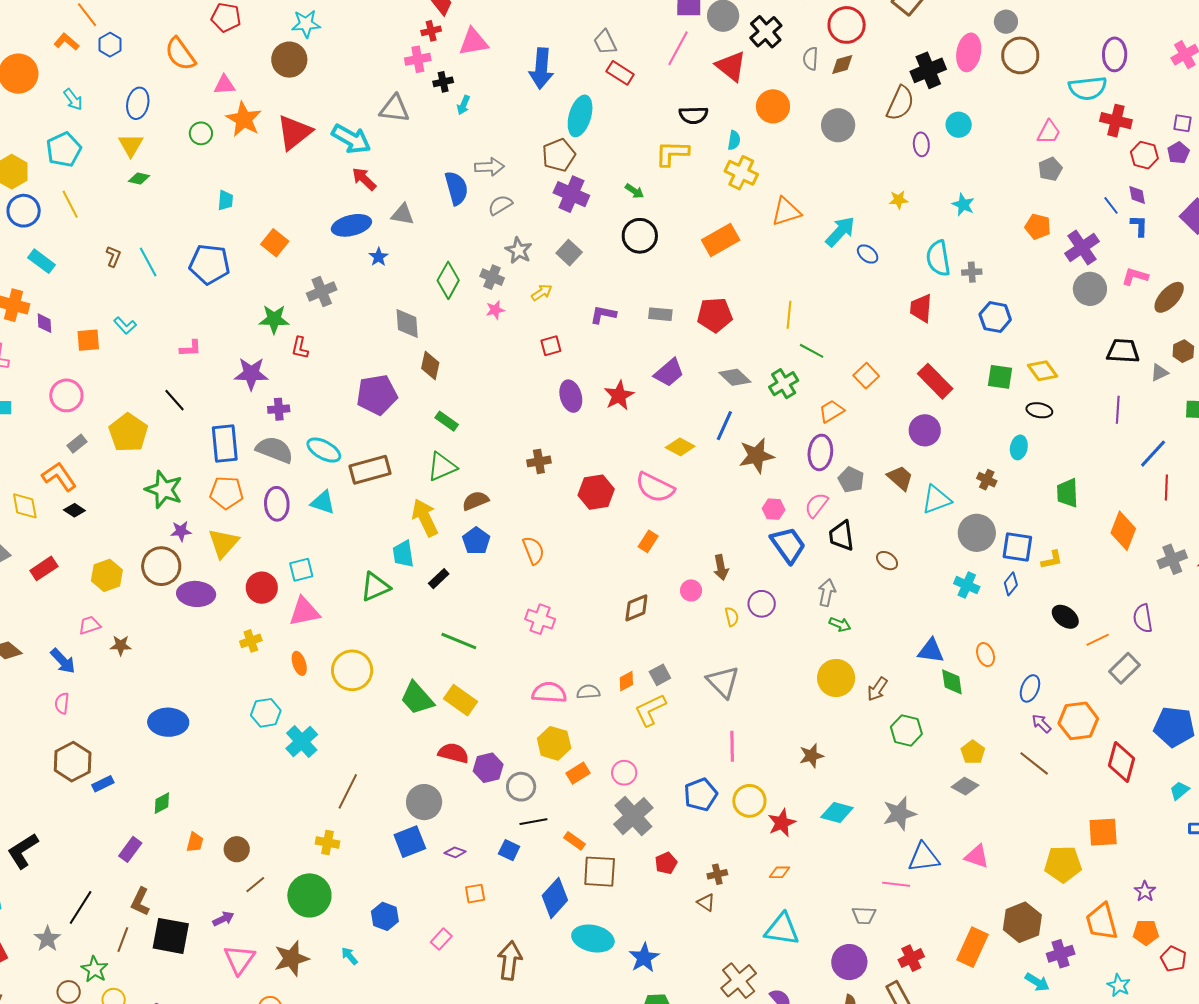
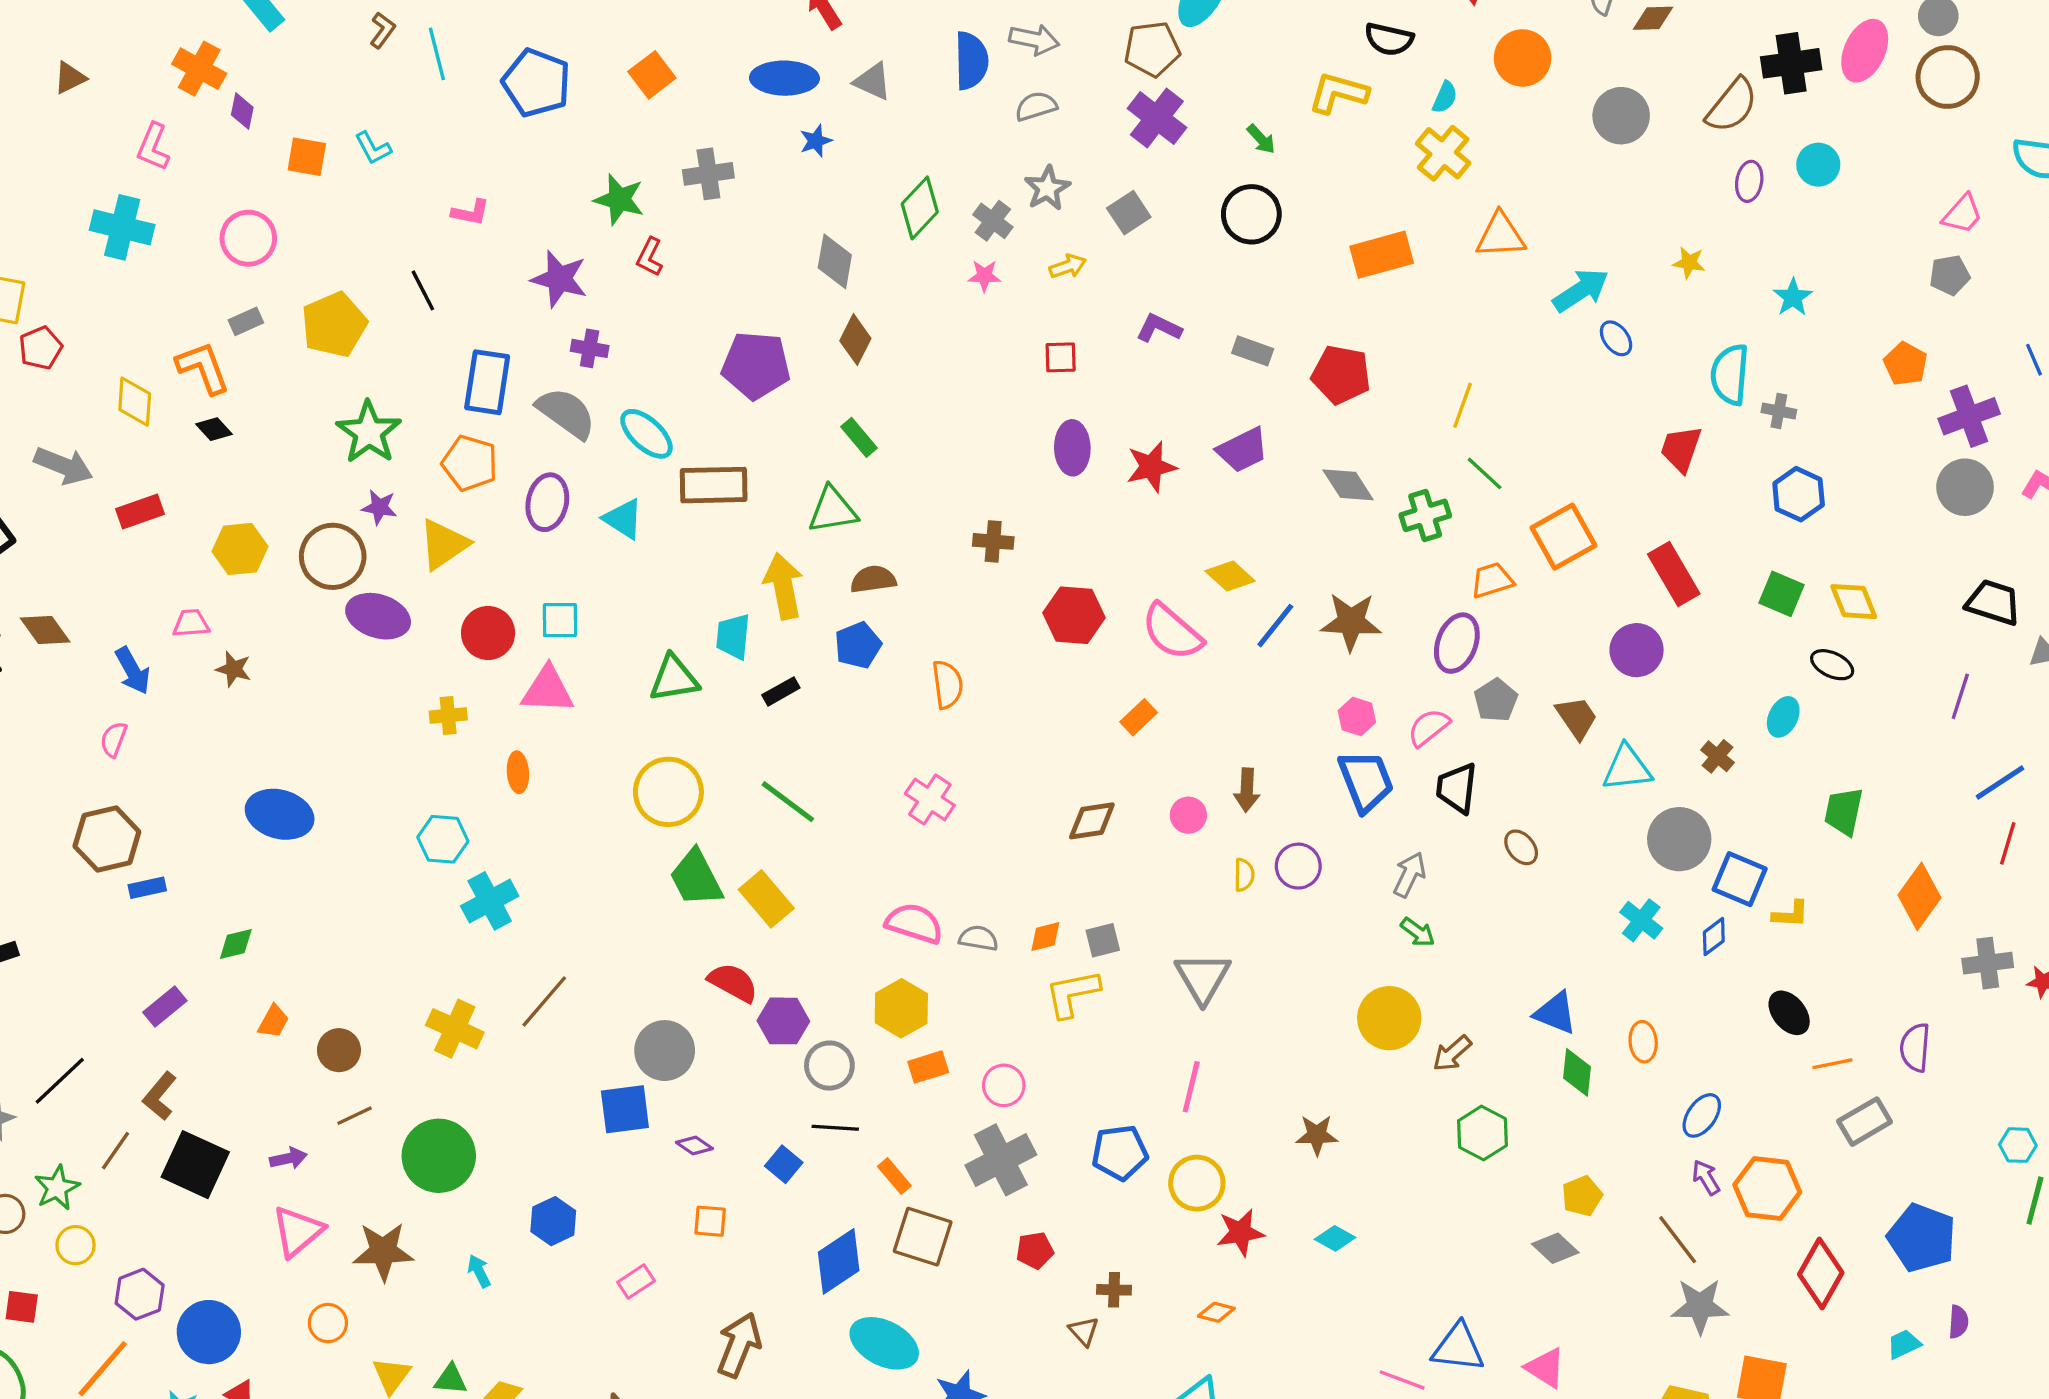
orange square: (866, 376) -> (1564, 537), size x1.5
blue line: (724, 426) -> (1275, 626), moved
yellow circle: (352, 670) -> (668, 792), moved
cyan diamond: (837, 813) -> (1335, 1238), size x0.7
gray star: (899, 814) -> (1700, 1306), moved
yellow cross: (327, 842) -> (455, 1029), moved, size x1.4

